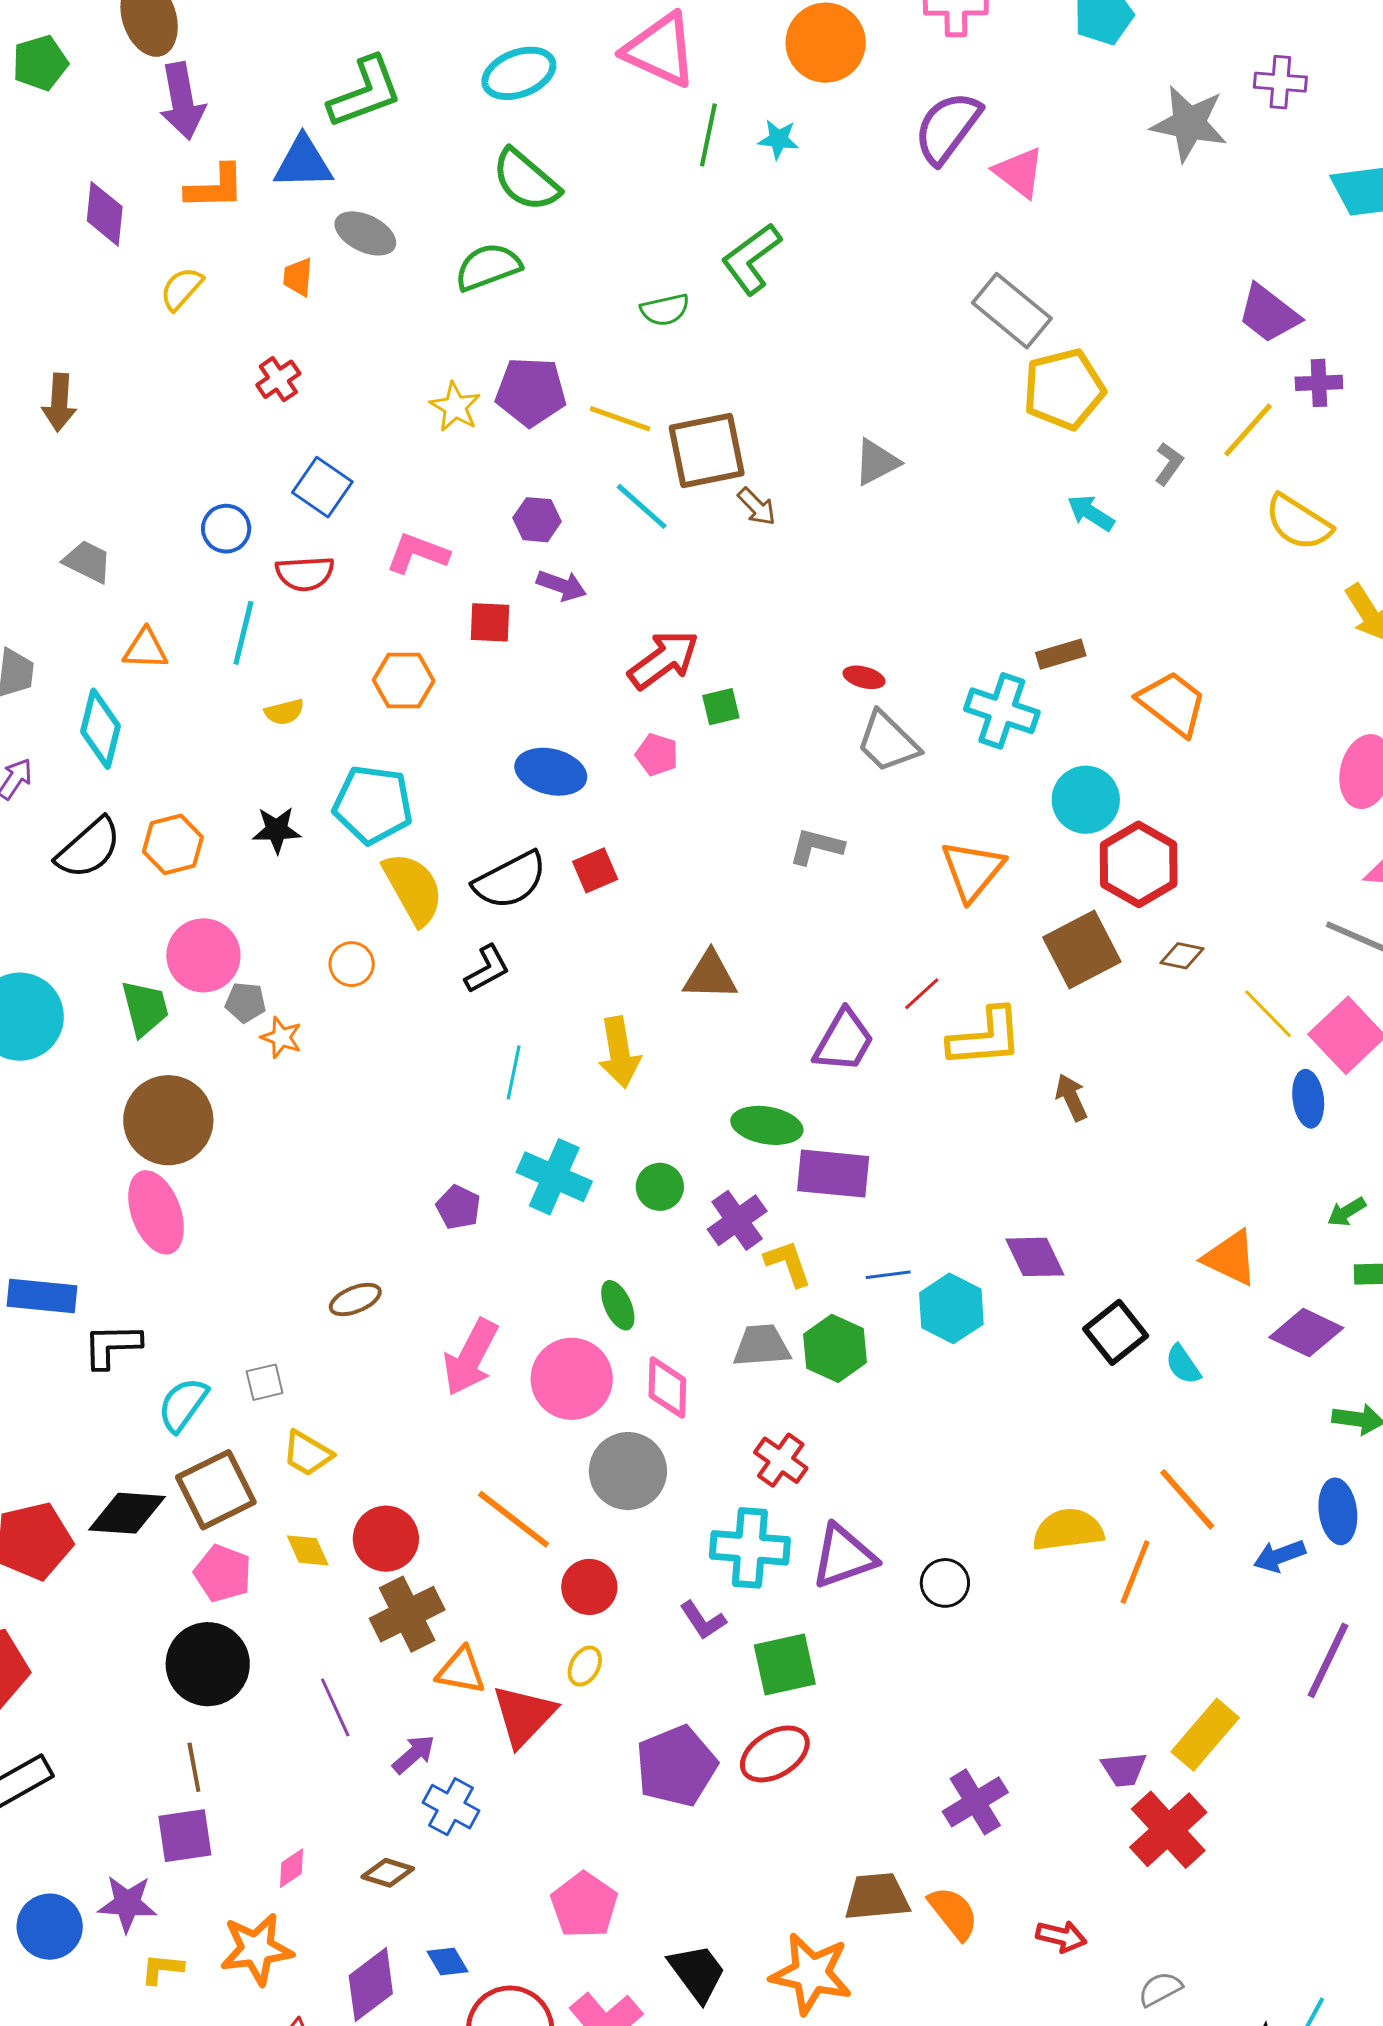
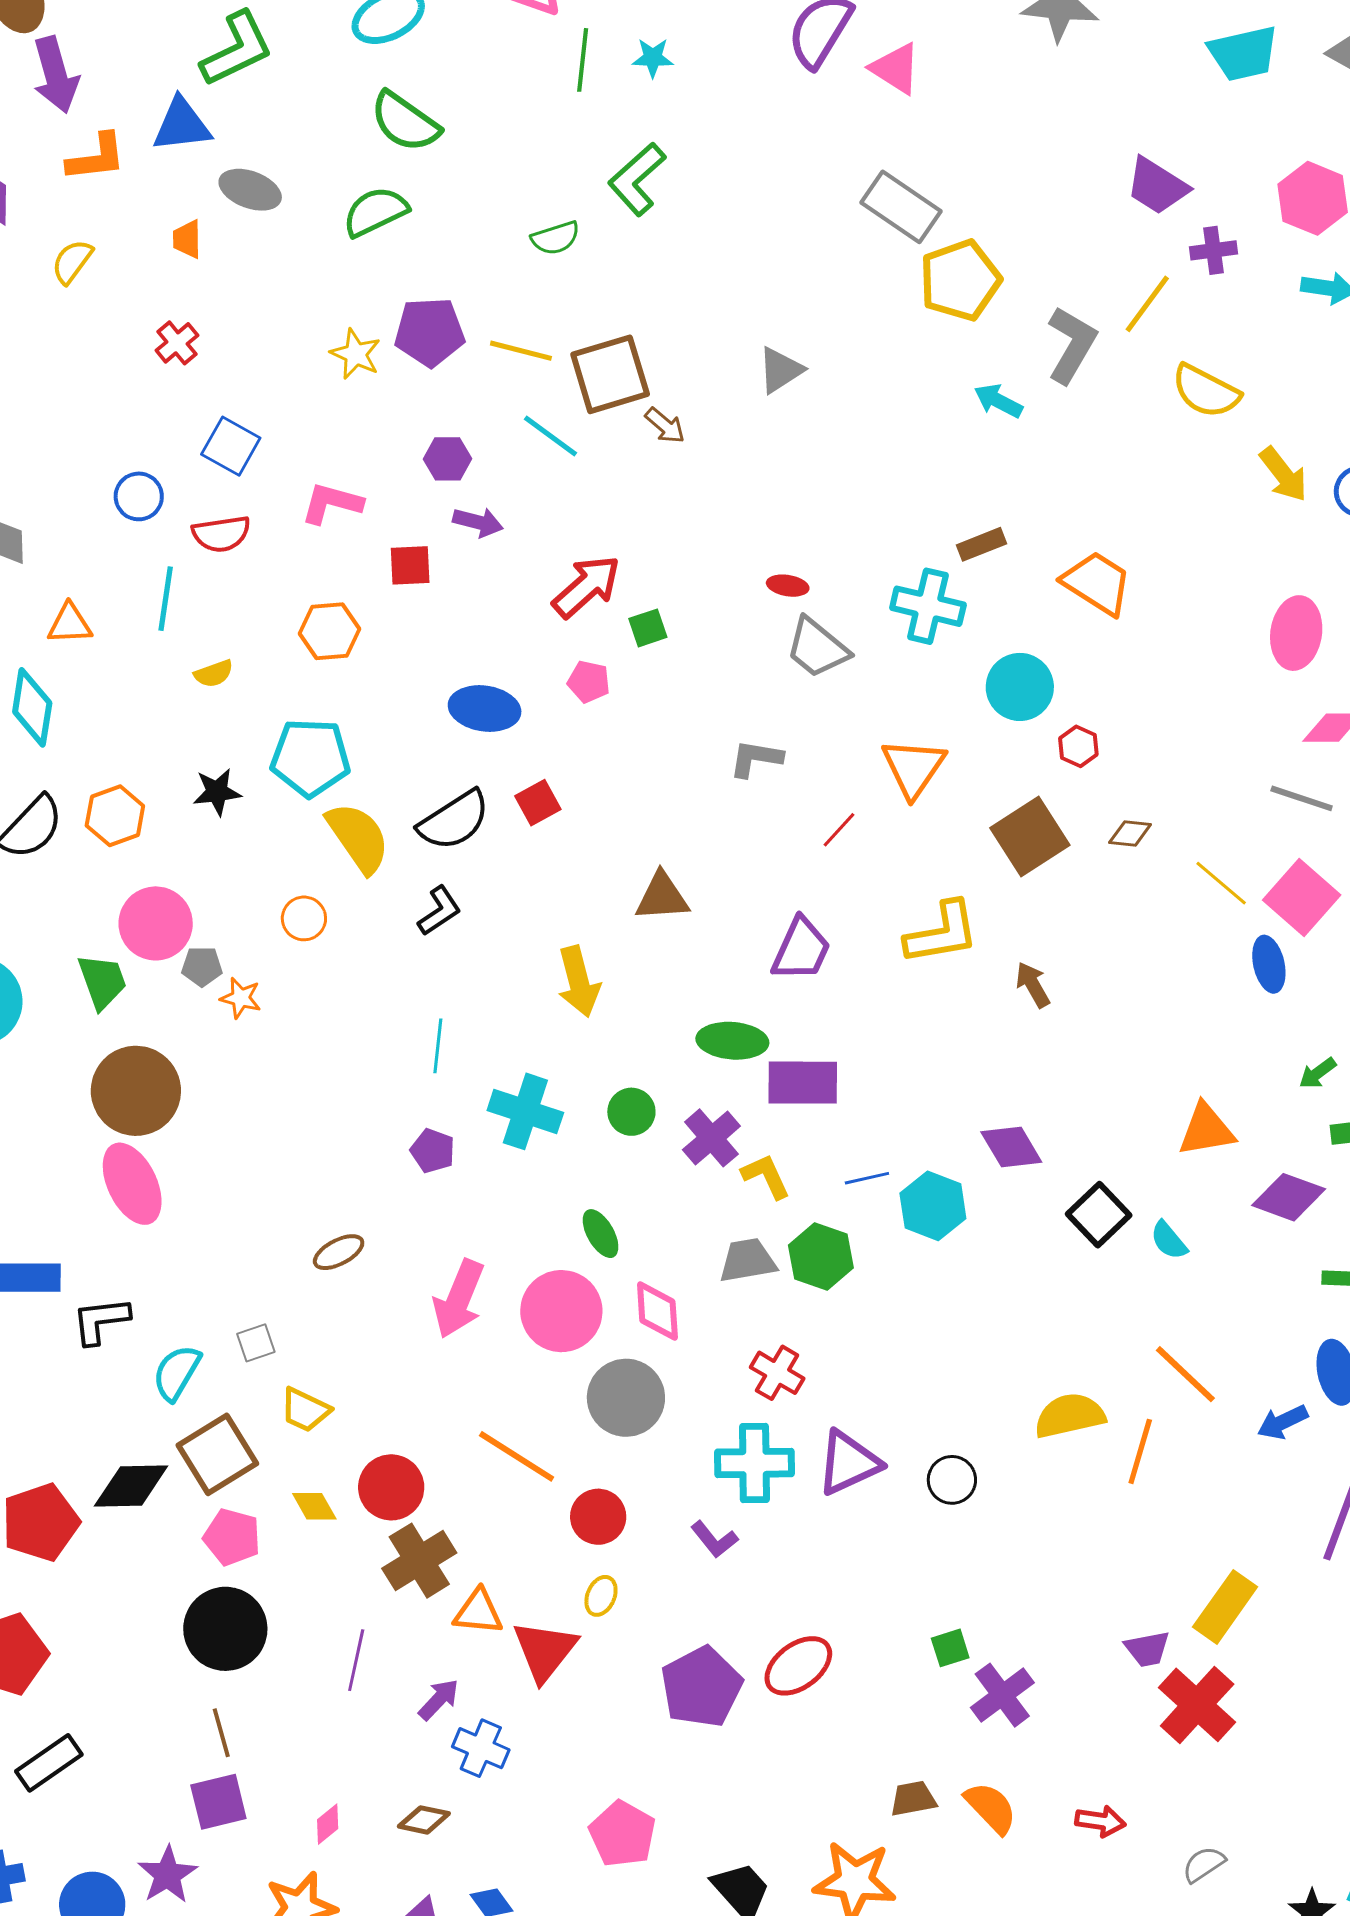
gray L-shape: (1169, 464) -> (1072, 345), size x1.8
red hexagon: (1139, 864) -> (1078, 746), size x0.5
red line: (922, 994) -> (839, 830), moved
cyan line: (514, 1072) -> (438, 1046), moved
orange triangle: (1230, 1258) -> (1206, 1130), turned -30
green square: (785, 1664) -> (950, 1648), moved, size x0.6
purple line: (335, 1707) -> (356, 1660), turned 42
brown trapezoid: (877, 1897) -> (913, 1799), size x0.7
purple star: (127, 1904) -> (167, 1875), turned -30

